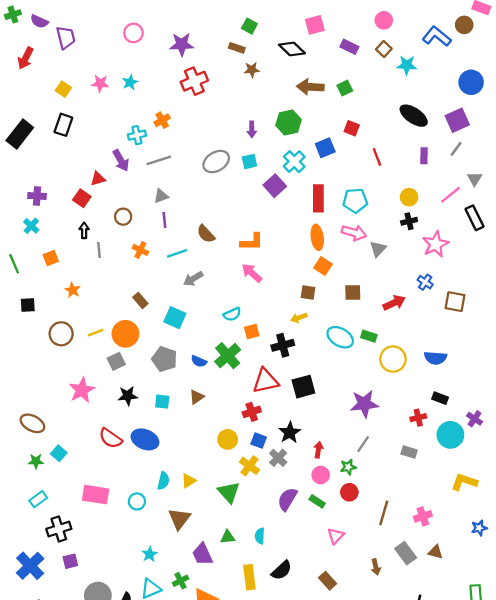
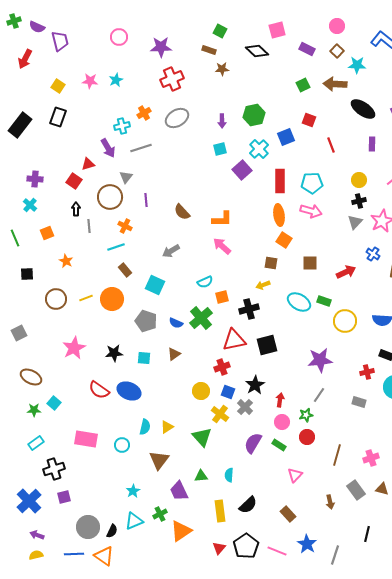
brown arrow: (310, 87) -> (335, 84), moved
gray ellipse: (216, 162) -> (177, 118), moved
gray triangle: (161, 196) -> (126, 177), moved, turned -32
brown circle: (123, 217) -> (110, 197), size x1.6
gray triangle: (378, 249) -> (355, 222), moved
cyan line: (177, 253) -> (116, 247), moved
gray square: (116, 361) -> (19, 333), moved

